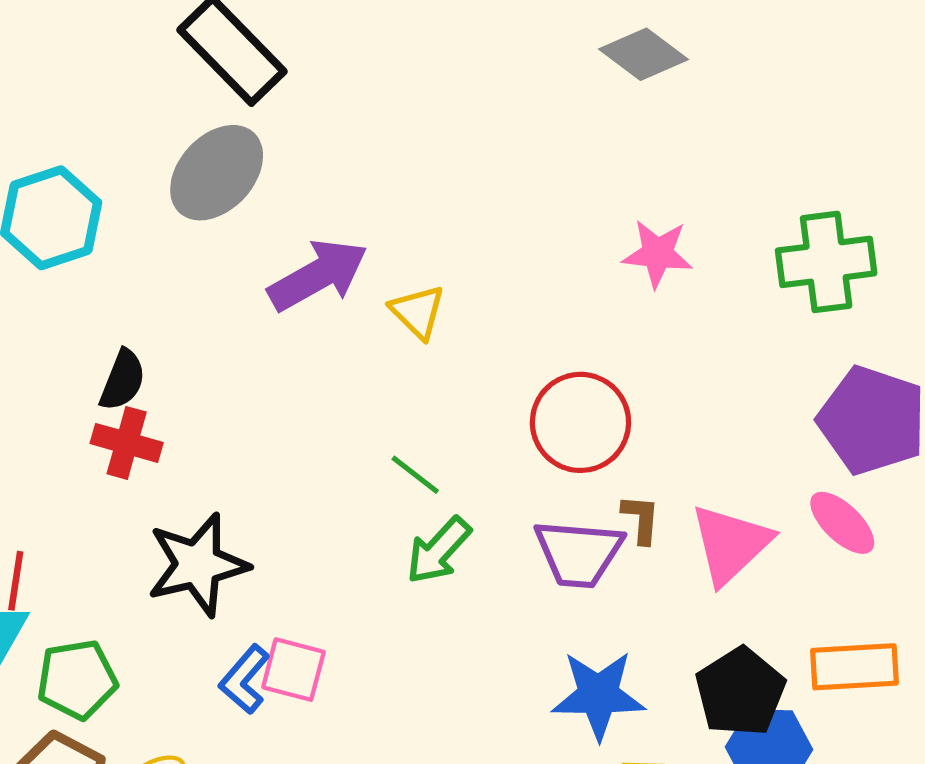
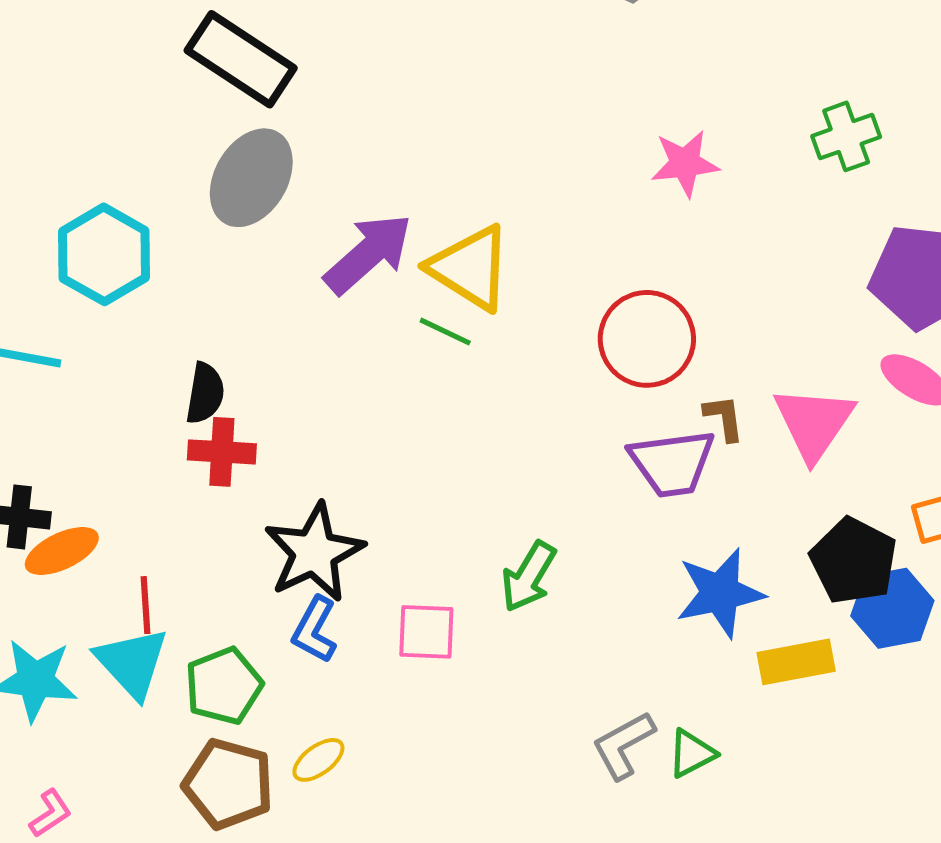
green cross: (826, 262) -> (846, 136), size x0.7
yellow triangle: (418, 312) -> (470, 268), size x1.6
green line: (415, 475) -> (445, 332), moved
green arrow: (439, 550) -> (529, 577), moved
blue L-shape: (244, 679) -> (315, 630), moved

